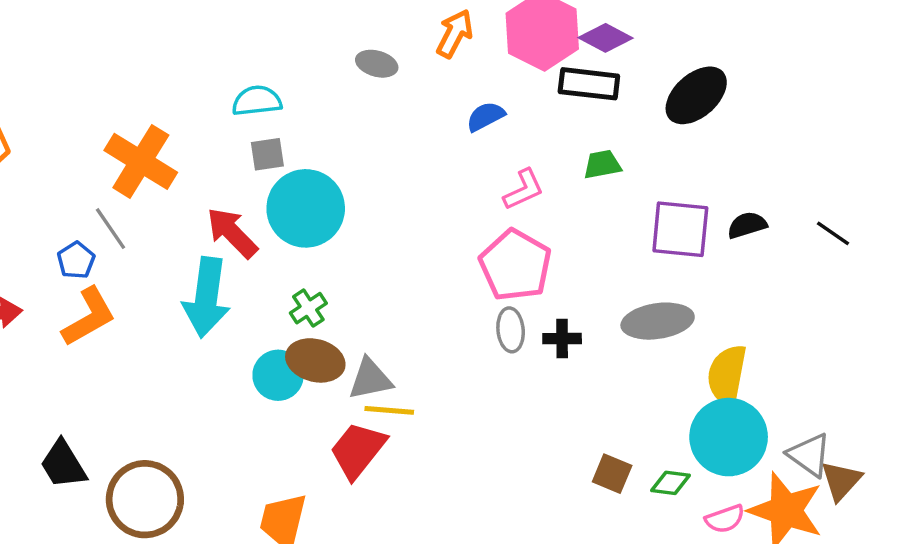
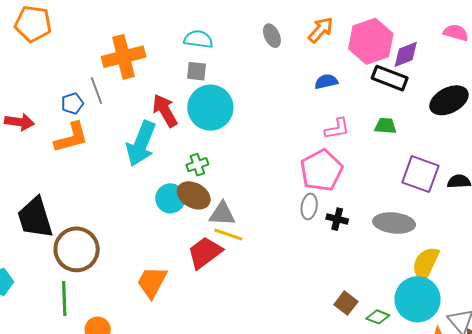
purple diamond: (606, 38) -> (406, 54), turned -64
gray ellipse: (377, 64) -> (272, 36), turned 35
orange cross: (141, 161) -> (124, 57), turned 30
black trapezoid: (63, 464) -> (35, 218), size x1.4

